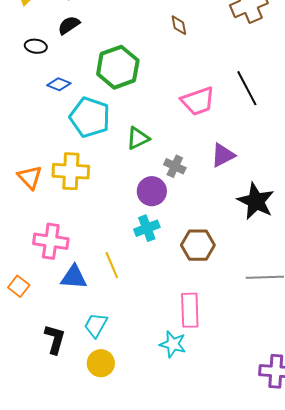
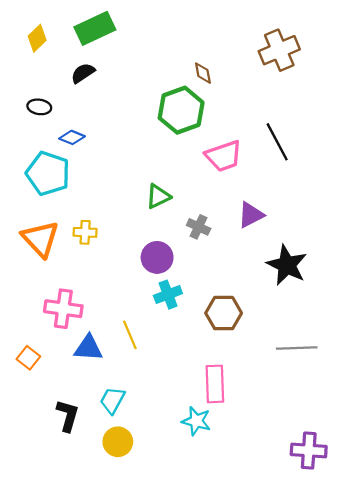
black ellipse: (36, 46) -> (39, 107), moved
green hexagon: (118, 67) -> (181, 110), moved
cyan pentagon: (90, 117) -> (48, 173), moved
yellow cross: (71, 171) -> (85, 232), size x0.6
orange triangle: (30, 177) -> (40, 239), size x1.4
purple circle: (152, 191) -> (157, 257), moved

